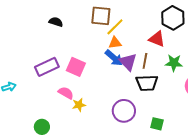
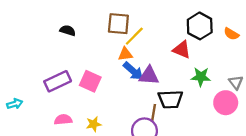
orange triangle: (115, 43) -> (125, 54), moved
brown line: (145, 61) -> (153, 113), moved
purple triangle: (128, 62) -> (149, 76), turned -42
pink semicircle: (66, 93) -> (63, 120), moved, turned -35

